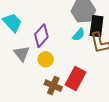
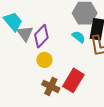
cyan semicircle: (79, 35) -> (79, 37), turned -96
gray triangle: (22, 54) -> (25, 33), moved

